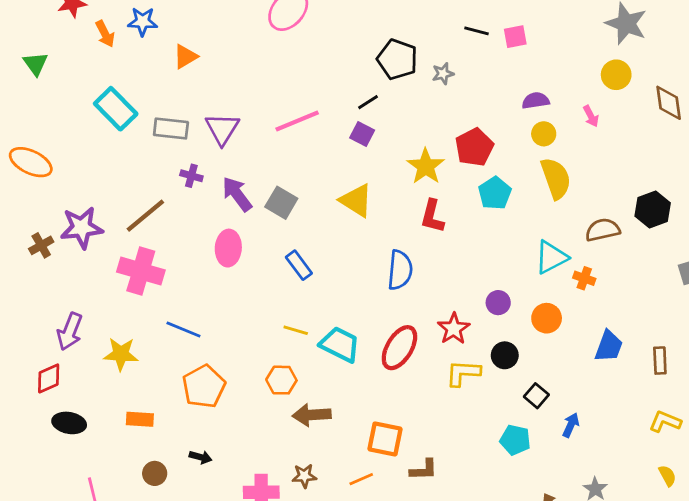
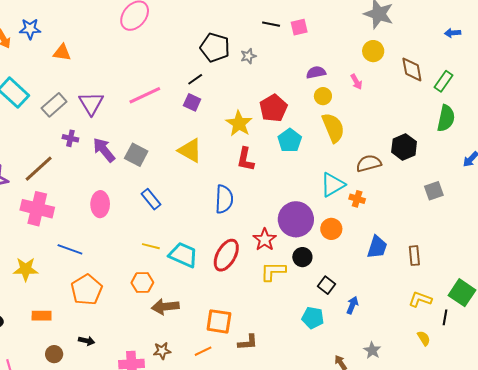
orange triangle: (185, 57) -> (62, 53), turned 42
gray rectangle: (171, 128) -> (54, 105), turned -45
pink ellipse: (228, 248) -> (100, 204), moved
purple circle: (498, 303) -> (296, 219), size x2.0

